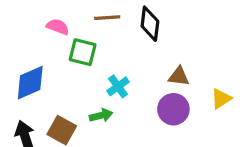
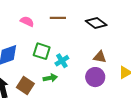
black diamond: (150, 24) -> (96, 23), moved, turned -65
green square: (83, 52) -> (42, 51), moved

